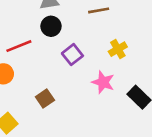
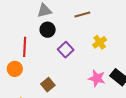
red line: (19, 46) -> (25, 47), turned -60
pink star: (103, 82) -> (97, 78), moved

